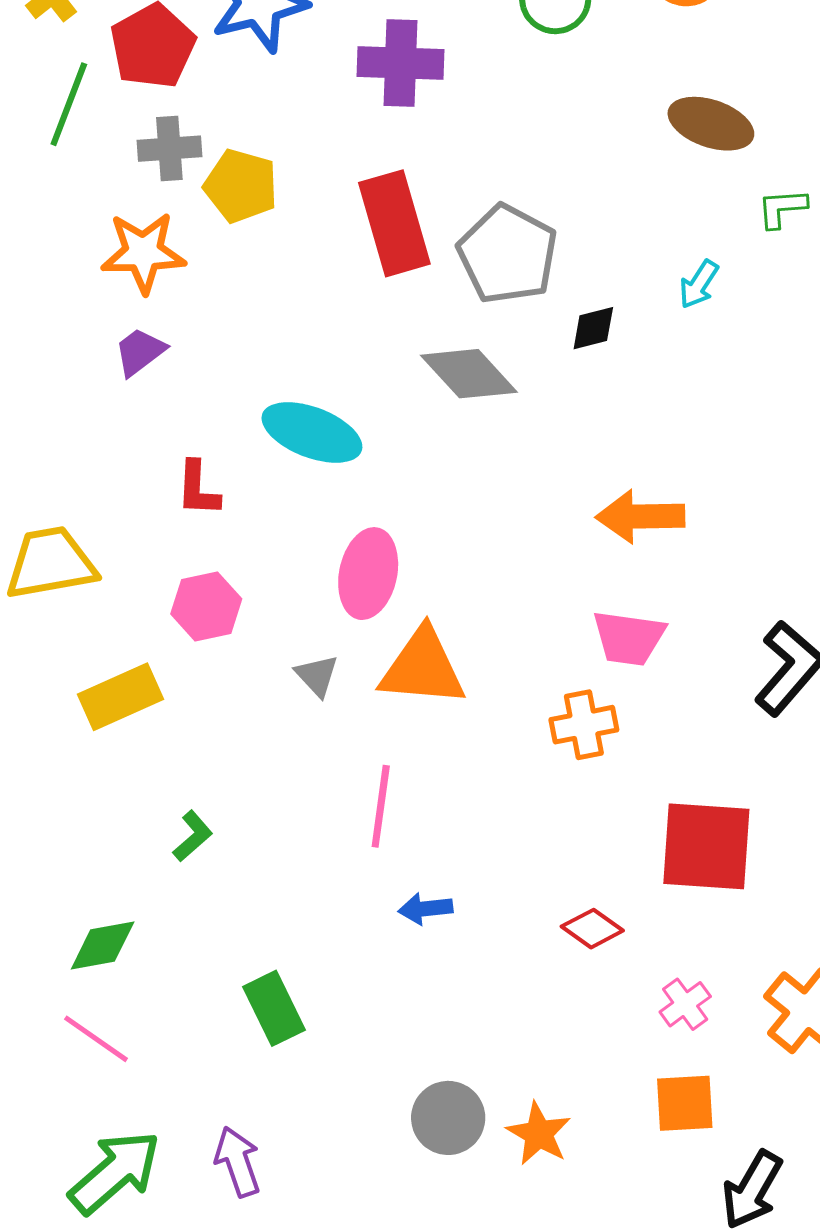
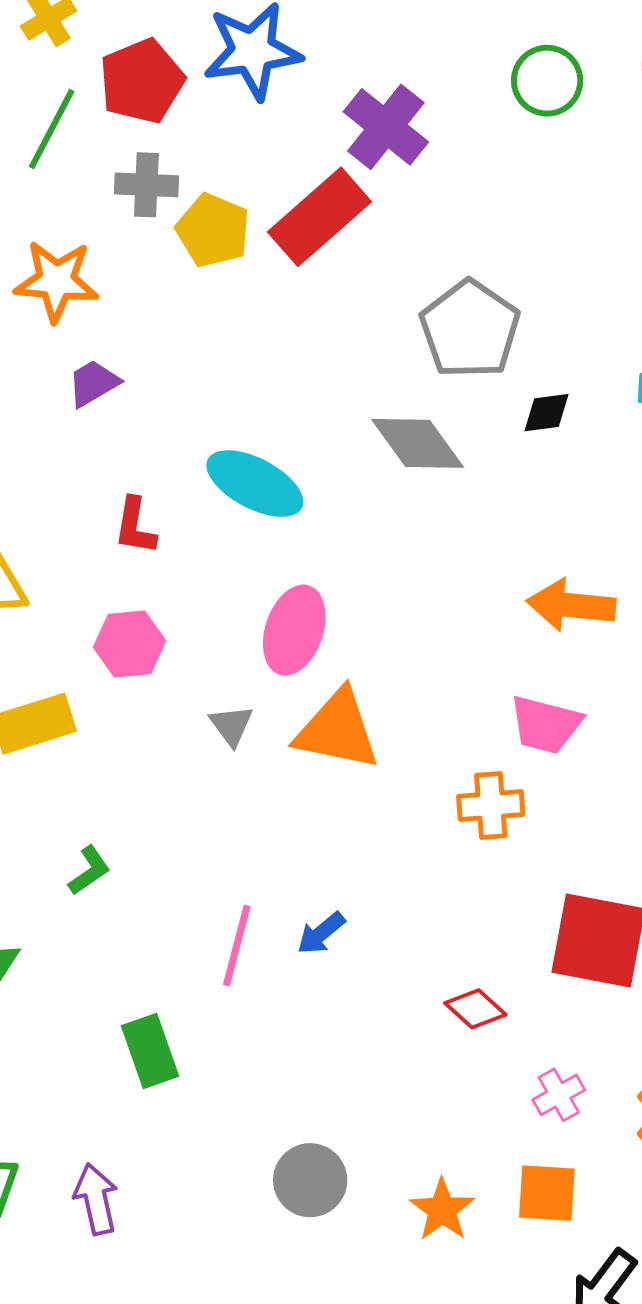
purple cross: (400, 63) -> (386, 127), turned 30
red rectangle: (394, 223) -> (319, 217), moved, turned 58
orange star: (143, 253) -> (56, 281), moved
pink line: (381, 806) -> (237, 946), moved
blue arrow: (425, 909) -> (321, 933), moved, turned -40
orange star: (539, 1134) -> (442, 1210), moved

